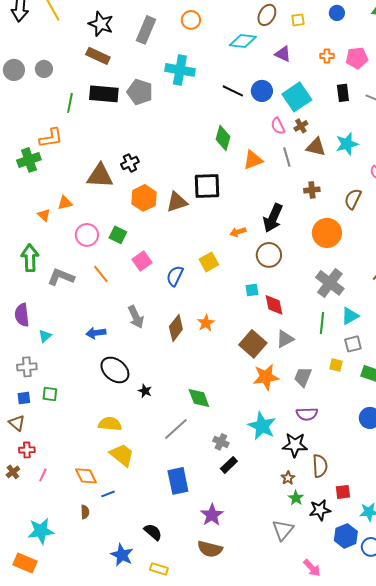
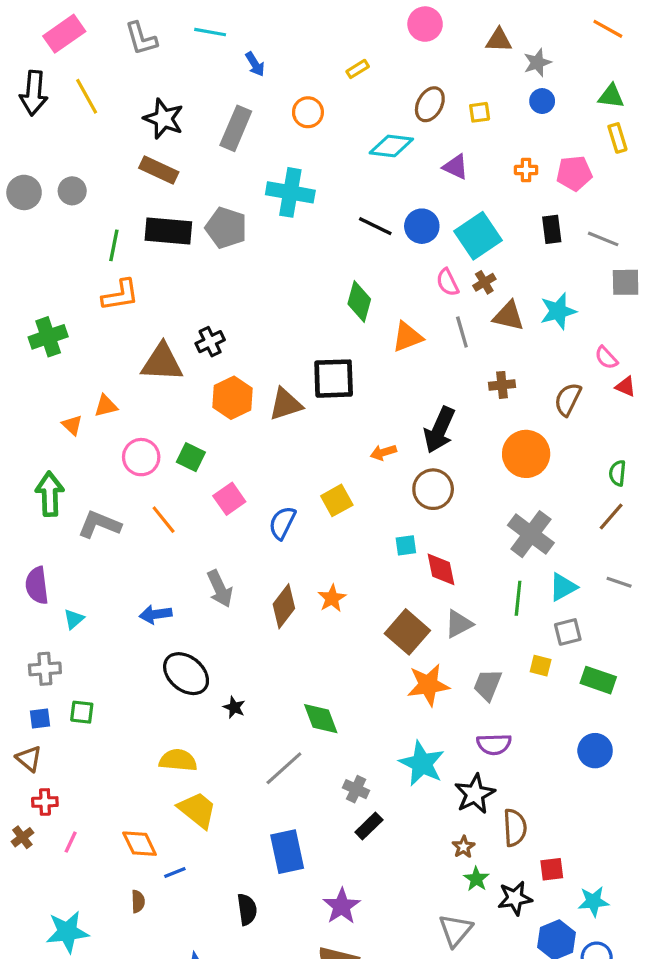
orange L-shape: (51, 138) -> (120, 295), moved
black star: (295, 445) -> (475, 794), turned -30
black semicircle: (153, 532) -> (247, 909), moved, turned 42

